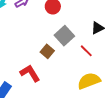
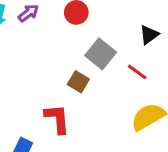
red L-shape: (30, 73) -> (57, 119), turned 35

